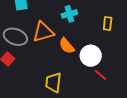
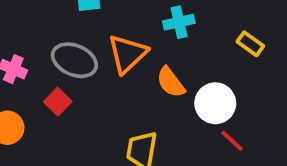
yellow rectangle: (108, 23) -> (250, 44), turned -64
orange triangle: (43, 32) -> (127, 54), turned -30

